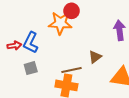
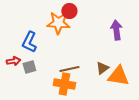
red arrow: (14, 46) -> (13, 61), moved
brown triangle: (95, 57) -> (102, 68), moved

